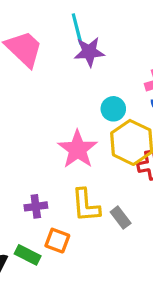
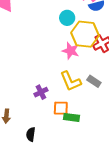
pink star: (78, 149) -> (71, 51), moved, size x0.7
green rectangle: (28, 255) -> (71, 117), moved

